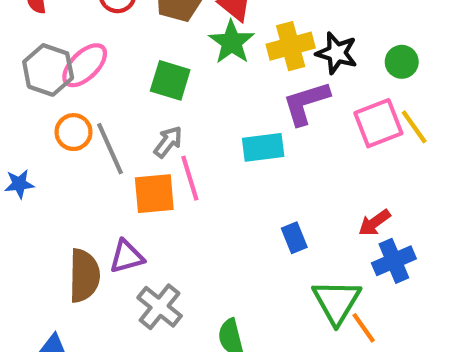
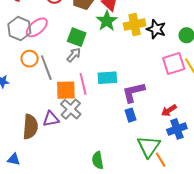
purple L-shape: (306, 103) -> (133, 92), moved
gray arrow: (168, 142) -> (74, 55), moved
cyan rectangle: (263, 147) -> (107, 78), moved
gray cross: (160, 307) -> (71, 109), moved

